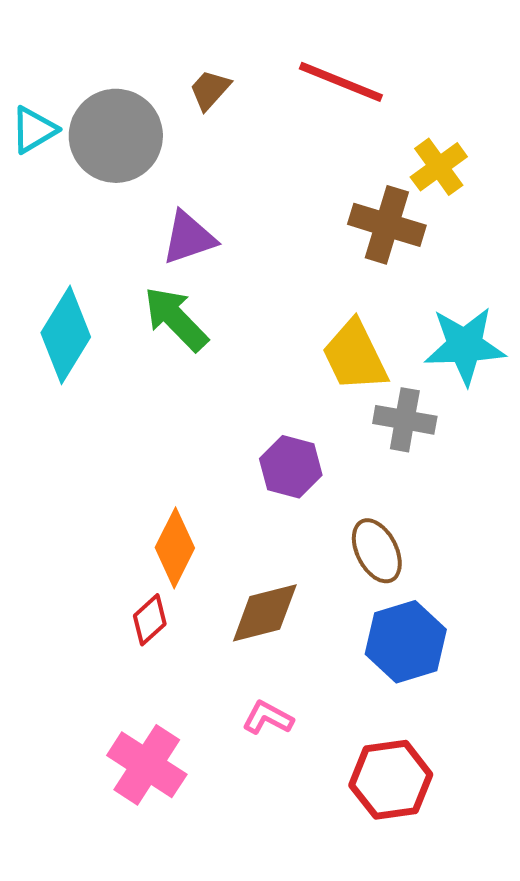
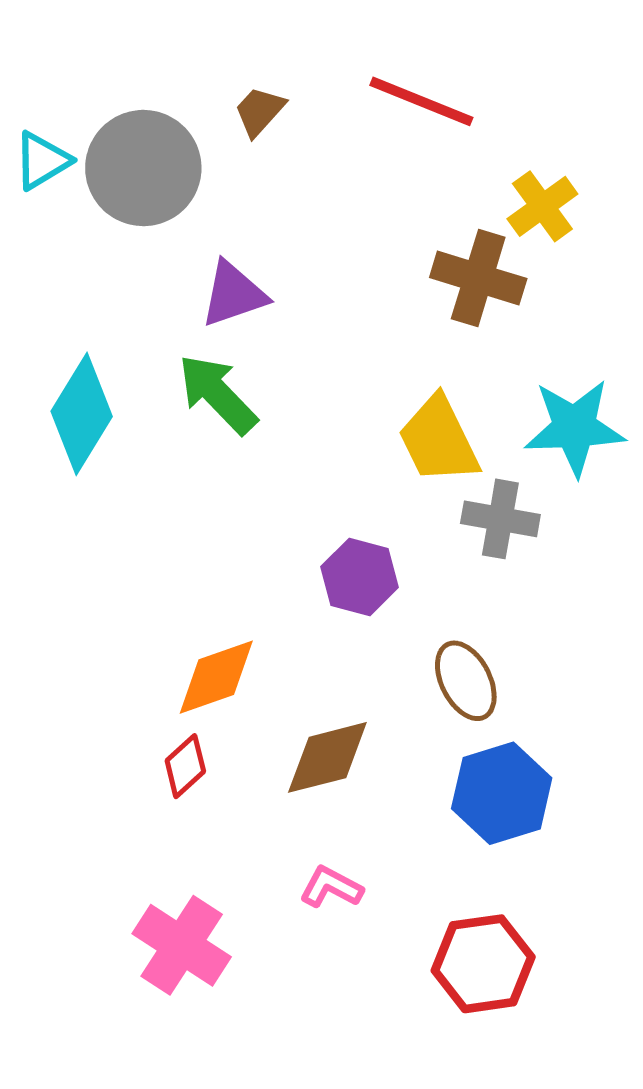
orange diamond: (175, 548) -> (216, 677), turned 44

